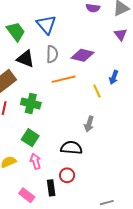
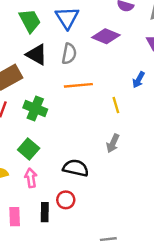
purple diamond: (82, 55) -> (106, 36), moved
blue arrow: (114, 77) -> (139, 80), moved
gray arrow: (89, 124) -> (113, 143), moved
pink rectangle: (27, 195) -> (15, 217), turned 42

